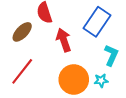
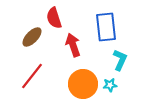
blue rectangle: (97, 22) -> (106, 27), turned -40

